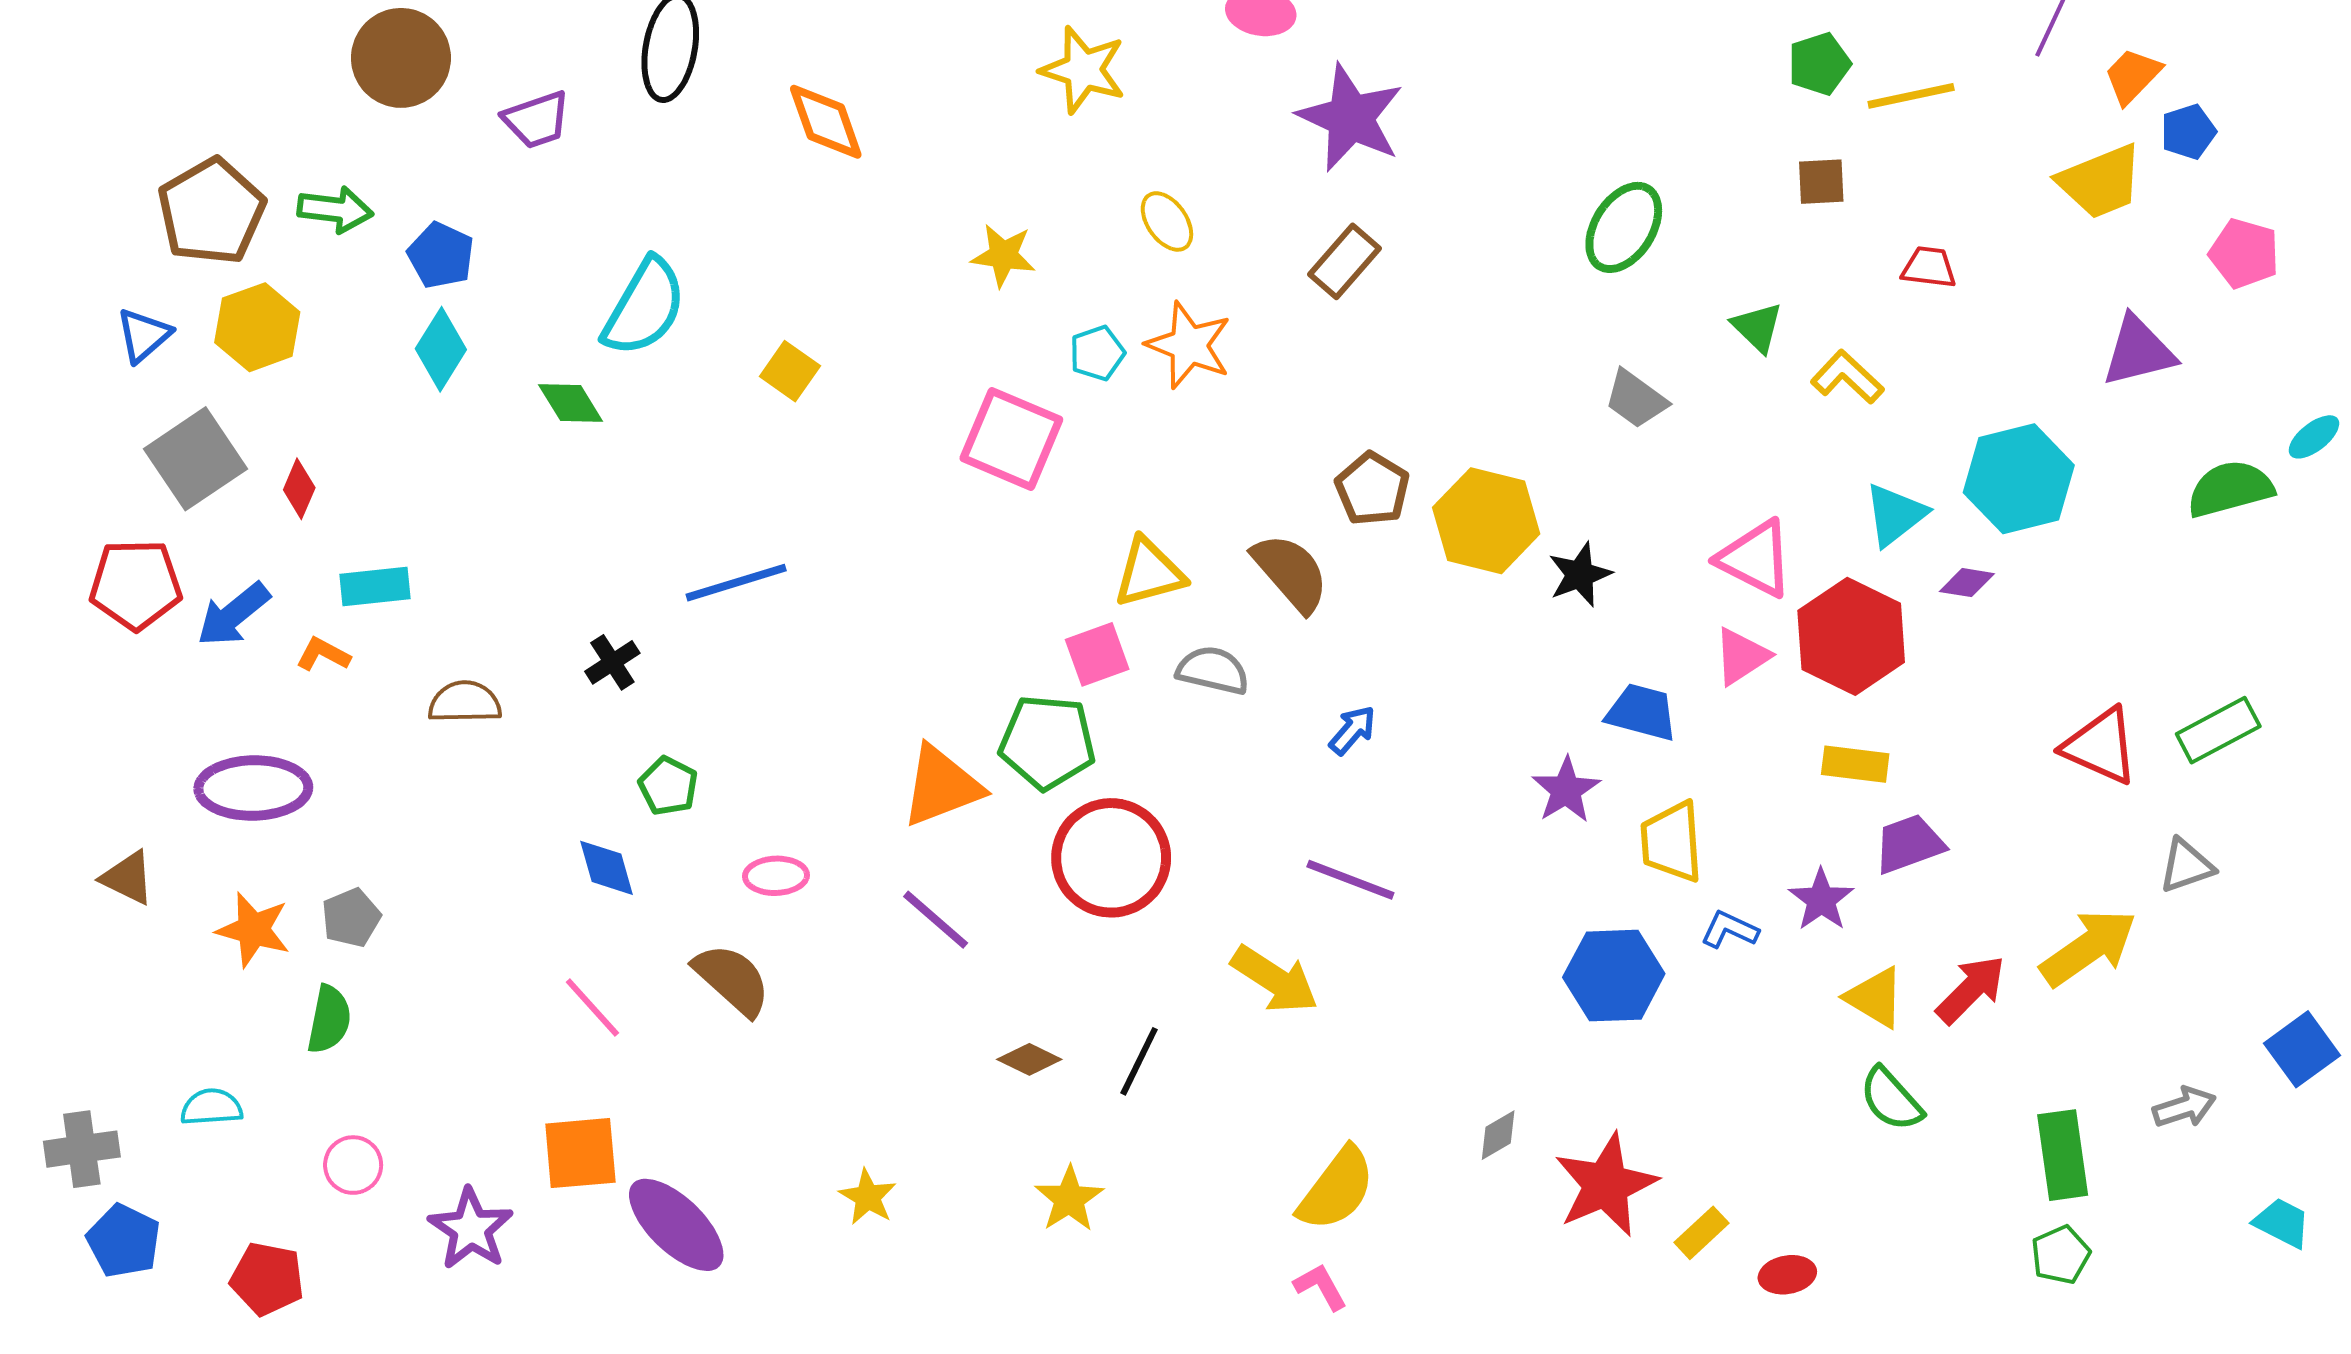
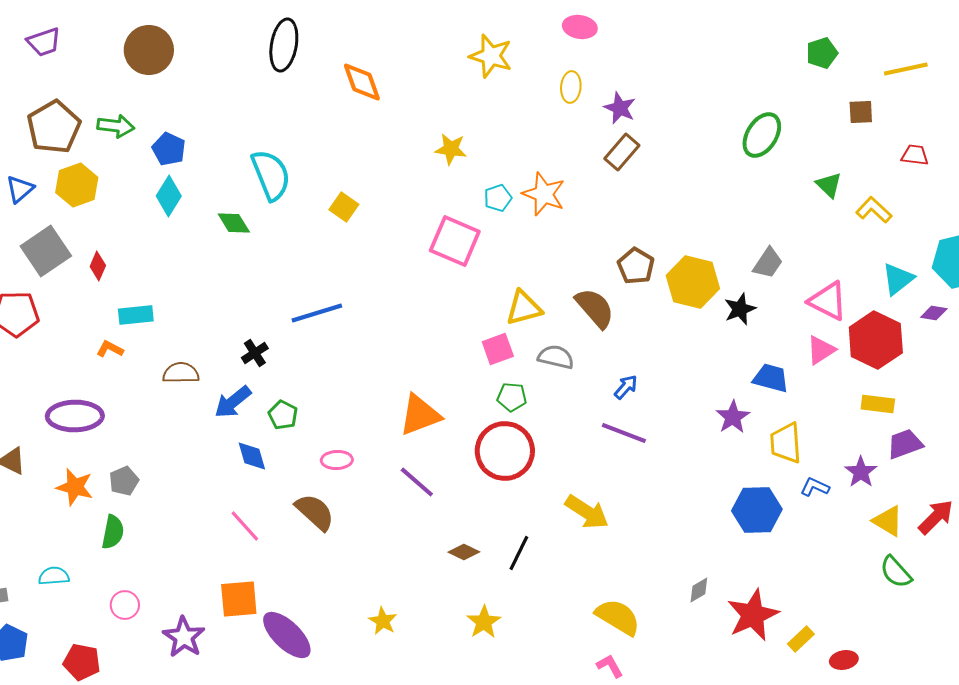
green pentagon: (1819, 64) -> (822, 53), moved
purple star: (1350, 118) -> (620, 108), moved, size x0.6
purple trapezoid: (537, 120) -> (44, 42), moved
yellow ellipse: (1167, 221) -> (571, 87), moved, turned 40
cyan semicircle: (644, 307) -> (271, 175), turned -52
gray trapezoid: (1636, 399) -> (768, 263), moved, turned -92
blue arrow: (233, 614) -> (233, 402), moved
green pentagon: (1047, 742) -> (512, 397), moved, size x0.6
purple line: (1350, 880) -> (624, 433), moved
yellow semicircle: (1337, 1189) -> (618, 617), turned -96

